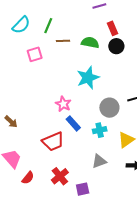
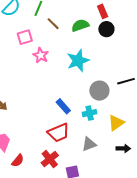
brown line: (63, 41) -> (53, 24), turned 48
green semicircle: (90, 42) -> (80, 25), turned -30
pink star: (63, 104) -> (41, 55), moved
red trapezoid: (53, 141) -> (58, 133), moved

